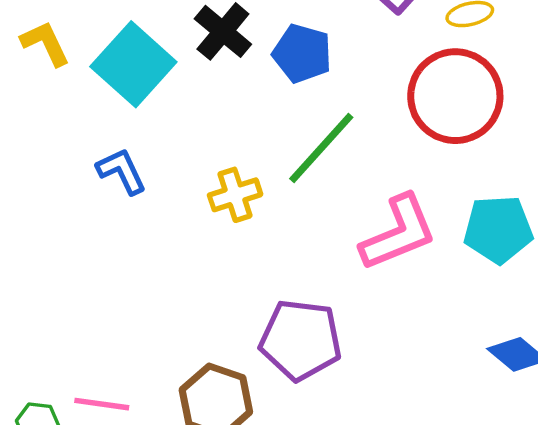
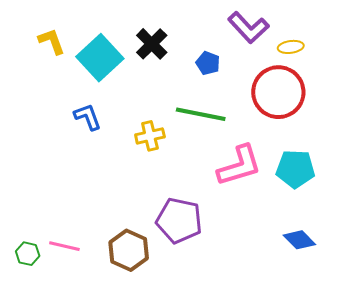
blue pentagon: (302, 53) -> (208, 63), moved, size x0.7
green line: (321, 148) -> (201, 114), turned 54

